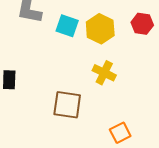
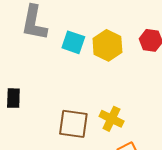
yellow cross: (104, 73) -> (112, 119), moved

